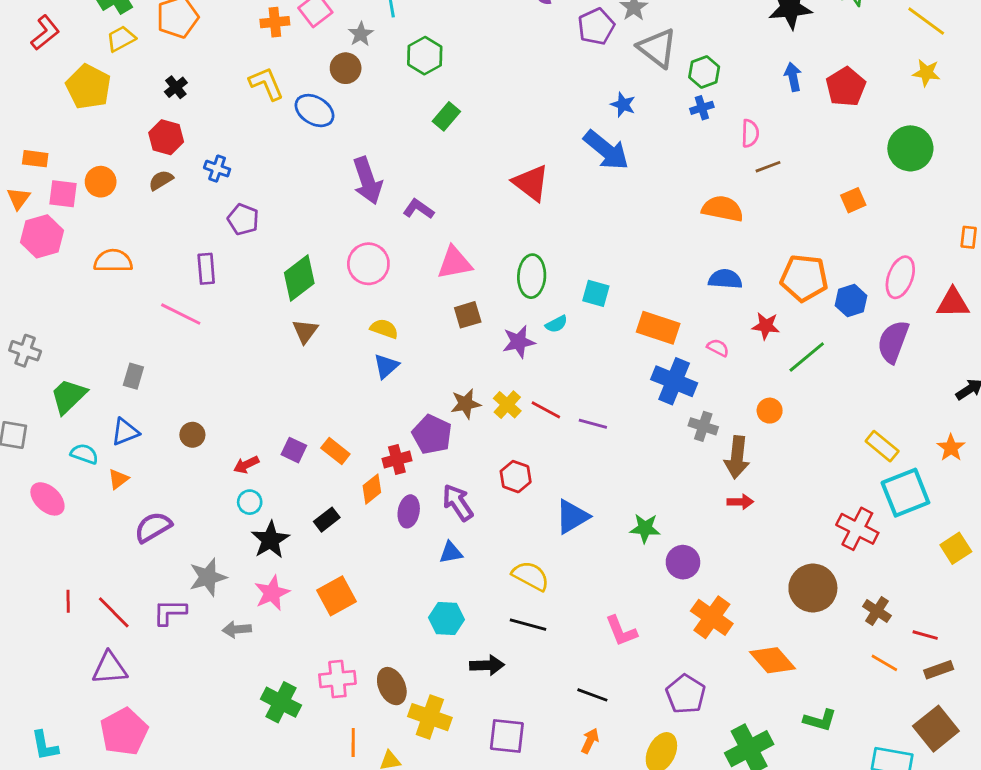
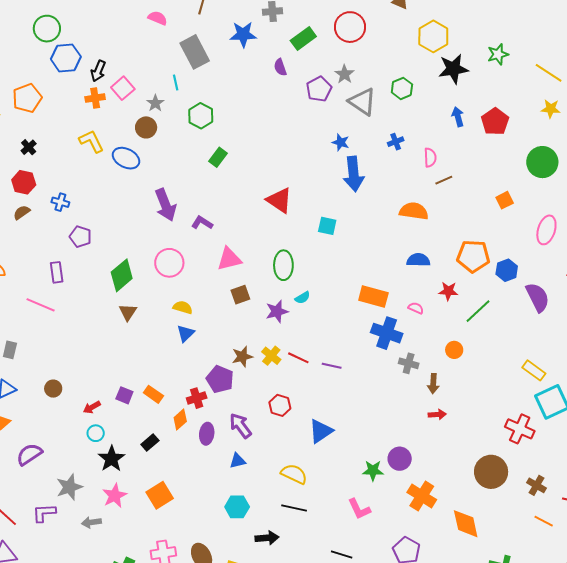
green hexagon: (704, 72) -> (402, 88), moved
blue arrow: (606, 150) -> (354, 174), moved, turned 48
pink ellipse: (900, 277) -> (546, 230), moved
cyan square: (596, 293) -> (327, 226), moved
purple semicircle: (893, 342) -> (538, 297), turned 136
brown arrow: (737, 457) -> (433, 384), size x0.7
green star: (645, 528) -> (373, 471), moved
orange diamond: (773, 660) -> (466, 524), turned 32

